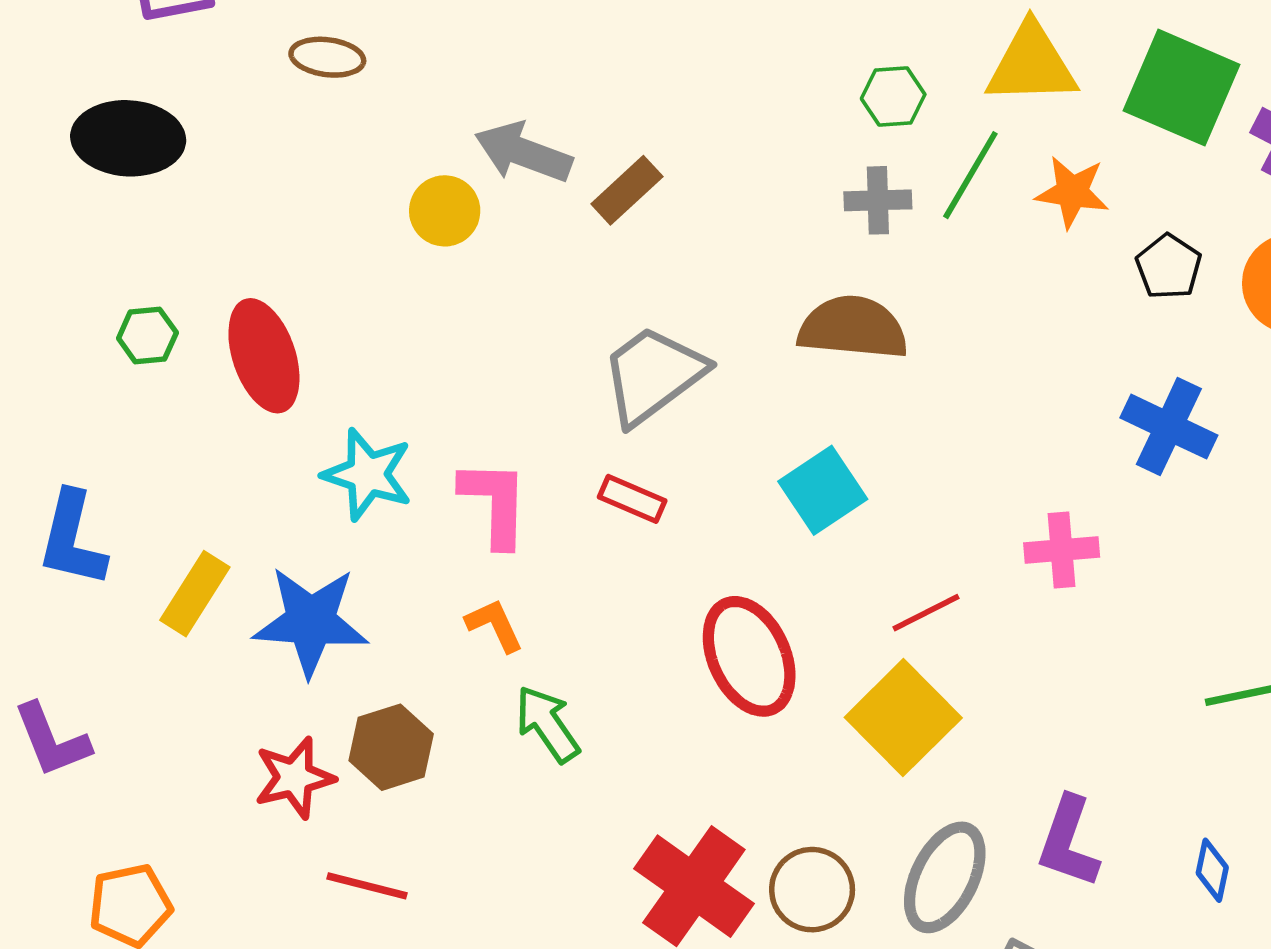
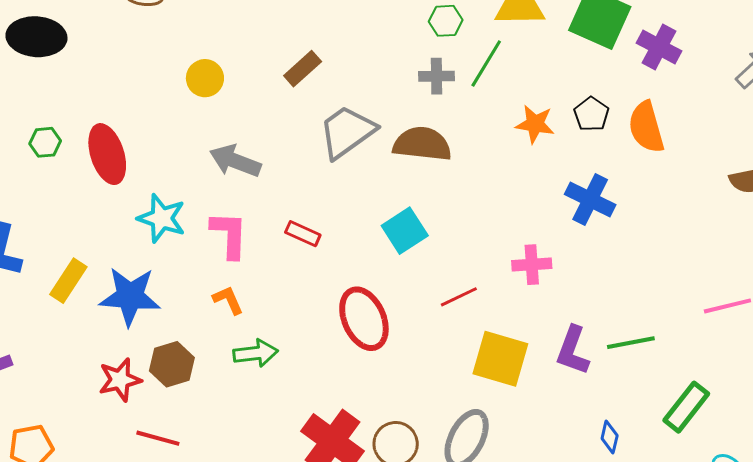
gray arrow: (523, 152) -> (235, 161), moved
orange star: (1072, 192) -> (535, 124), moved
gray trapezoid: (653, 375) -> (347, 132), moved
yellow square: (903, 718) -> (500, 359), moved, turned -30
green arrow: (547, 724) -> (256, 353), turned 117
purple L-shape: (1068, 842) -> (573, 350), moved

